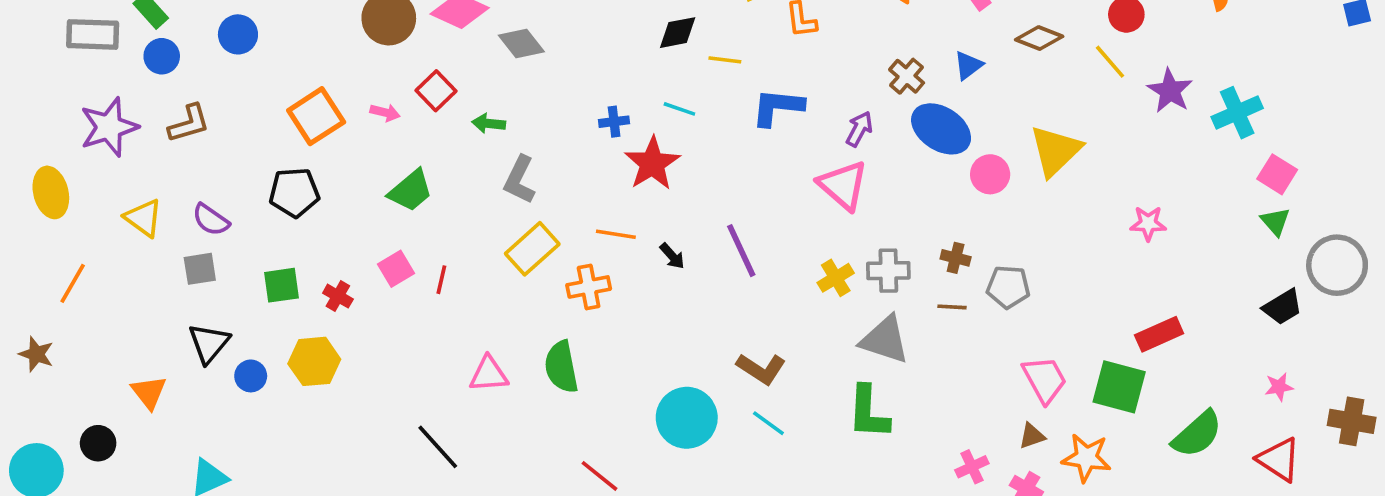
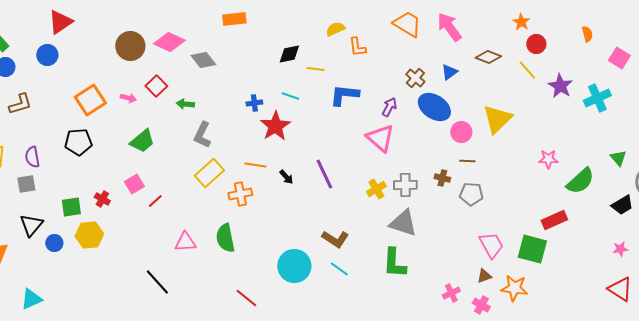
pink square: (1277, 174) -> (619, 58), moved
purple semicircle: (211, 220) -> (32, 157), turned 45
red line: (441, 280) -> (155, 201), moved, turned 35
green square: (282, 285) -> (71, 207), moved
brown line: (952, 307) -> (467, 161), moved
green semicircle: (1197, 434) -> (580, 181), moved

